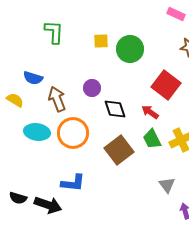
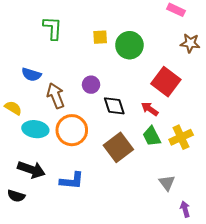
yellow semicircle: (15, 100) -> (13, 108), moved
black arrow: (48, 205) -> (31, 170), moved

